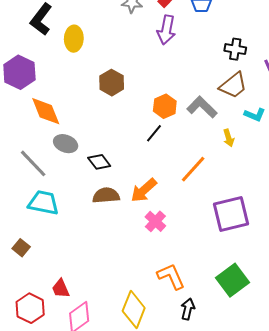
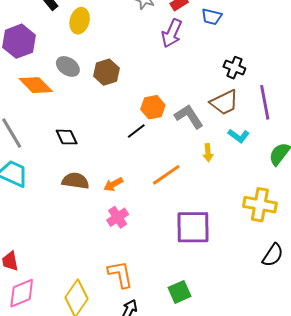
orange diamond: (46, 111) -> (36, 85), turned -36
gray ellipse: (66, 144) -> (68, 66), moved
black diamond: (99, 162) -> (67, 137), moved
orange arrow: (144, 190) -> (113, 184), size x0.7
green square: (233, 280) -> (179, 292), size x0.7

